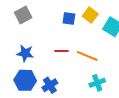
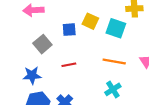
gray square: (23, 15) -> (42, 44), moved
orange line: (87, 56) -> (114, 62), moved

